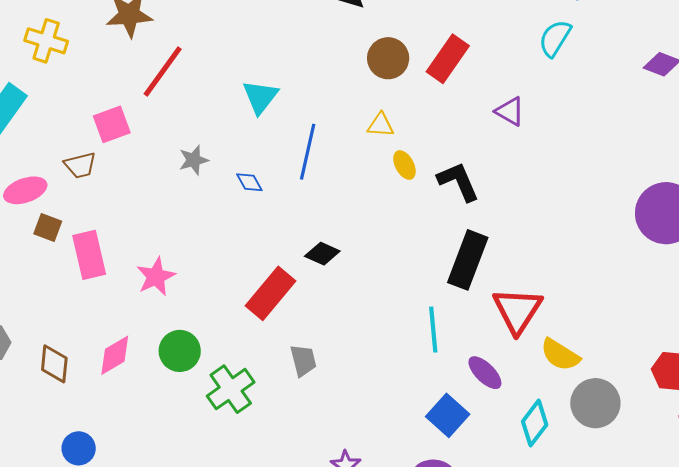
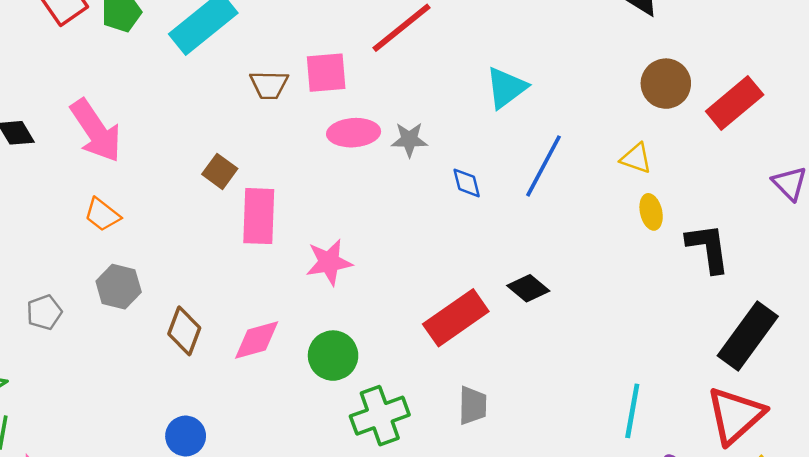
brown trapezoid: (80, 165) -> (269, 85), moved
pink ellipse: (25, 190) -> (354, 133), moved
black rectangle: (468, 260) -> (748, 336), moved

